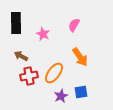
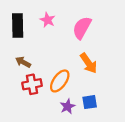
pink semicircle: (74, 25) -> (82, 28), size x1.5
pink star: (43, 34) -> (48, 20), moved

